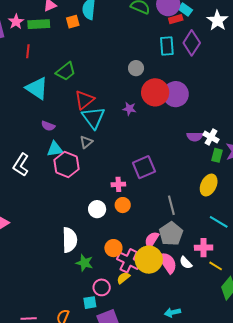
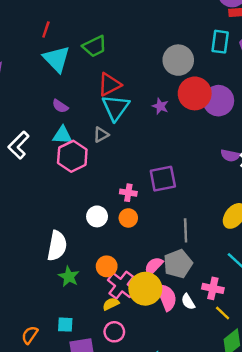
red line: (28, 51) -> (46, 30), moved
gray circle: (136, 68) -> (178, 60), size x1.6
pink circle: (102, 287) -> (114, 332), moved

